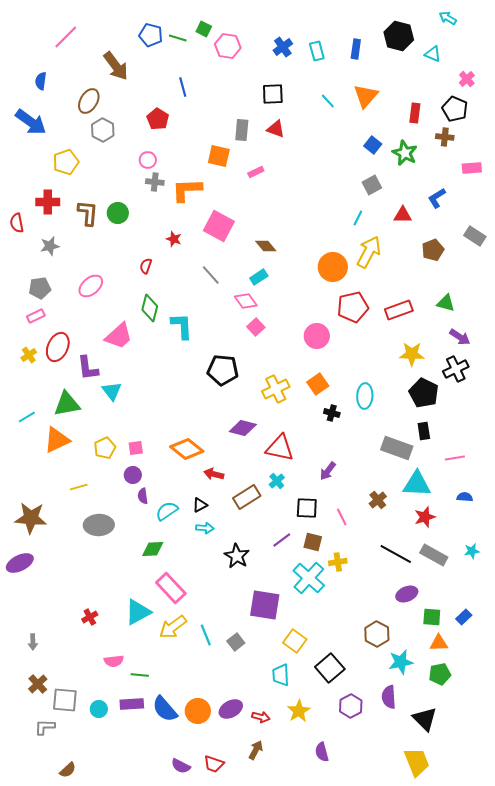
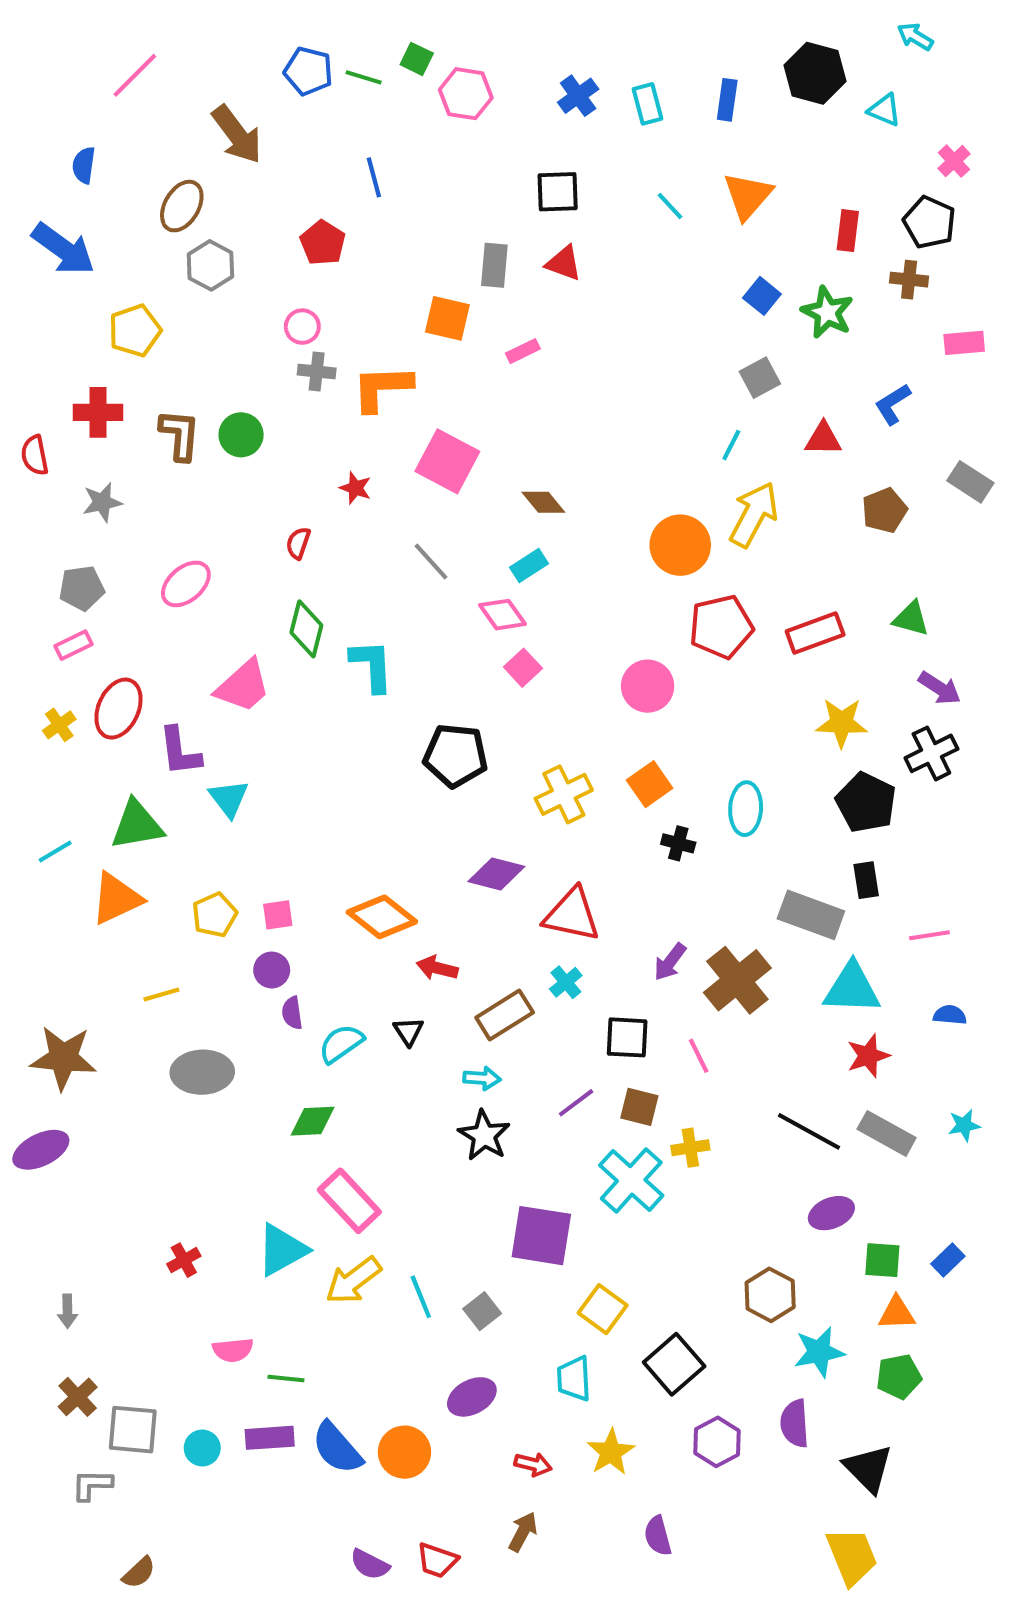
brown cross: (378, 500) -> (737, 980), moved, size x1.8
black triangle: (200, 505) -> (409, 1031), turned -35
cyan arrow: (205, 528) -> (482, 1078), moved
purple ellipse: (231, 709) -> (472, 1397), moved

